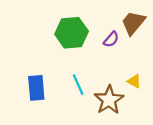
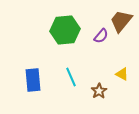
brown star: (109, 100) -> (99, 91), size x0.6

